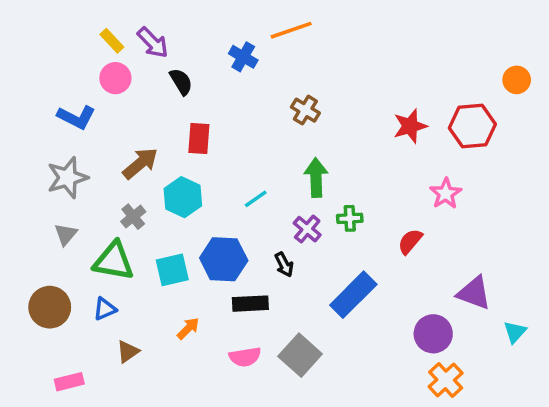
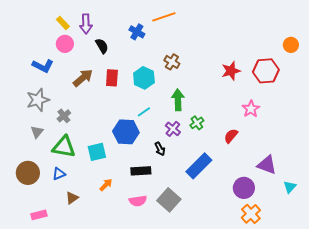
purple arrow: (153, 43) -> (86, 24), turned 42
brown arrow: (140, 163) -> (83, 78), moved
cyan hexagon: (183, 197) -> (144, 78), moved
gray cross: (133, 217) -> (64, 116), moved
green cross: (350, 218) -> (197, 123), turned -32
blue hexagon: (224, 259) -> (126, 132), moved

